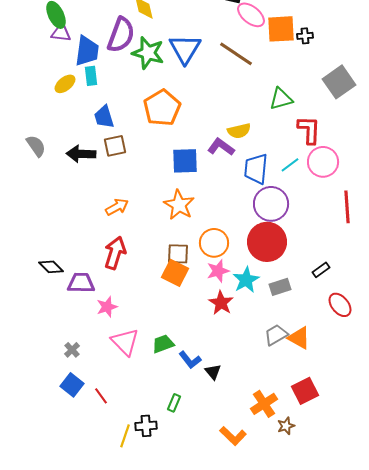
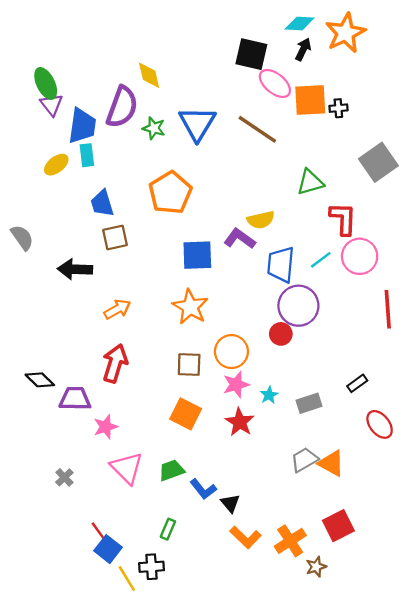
purple triangle: (61, 33) -> (52, 105), turned 45
green star: (148, 53) -> (154, 128), size x0.6
black arrow: (81, 154) -> (75, 269), moved
red circle: (267, 242) -> (281, 334), moved, size x0.5
orange square: (175, 273) -> (186, 414), moved
cyan star: (246, 280) -> (269, 395), size x0.6
blue square: (72, 385) -> (108, 549), moved
green rectangle: (174, 403) -> (168, 529), moved
yellow line: (125, 436) -> (127, 578), turned -50
orange L-shape: (233, 436) -> (246, 537), moved

